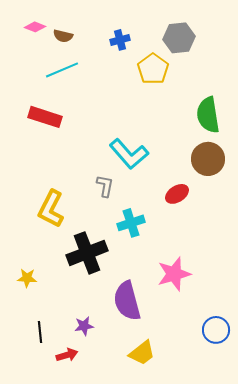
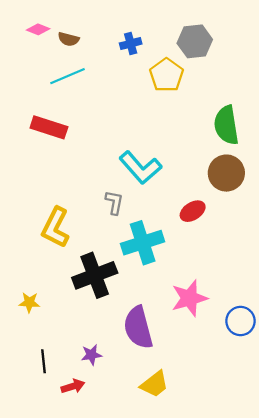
cyan cross: (131, 223) -> (143, 243), size x1.4
blue circle: (216, 330) -> (240, 321), moved

